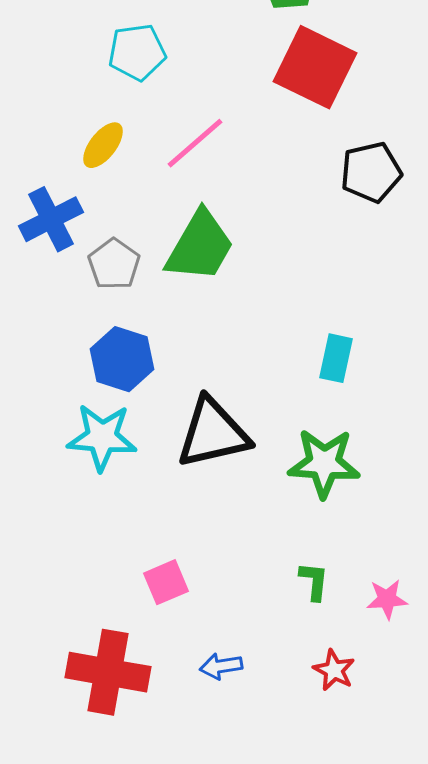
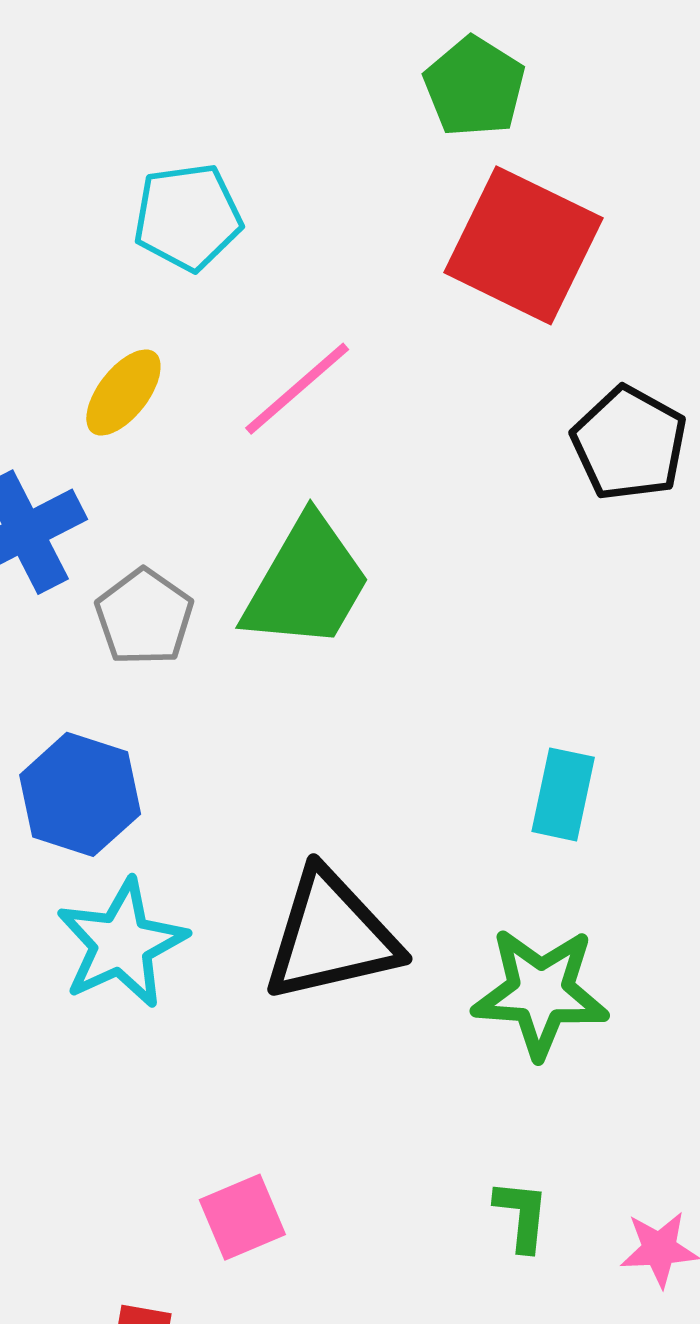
black pentagon: (371, 172) -> (629, 443), turned -30
blue hexagon: (122, 359) -> (80, 794), moved
cyan star: (102, 437) -> (122, 944), turned -30

